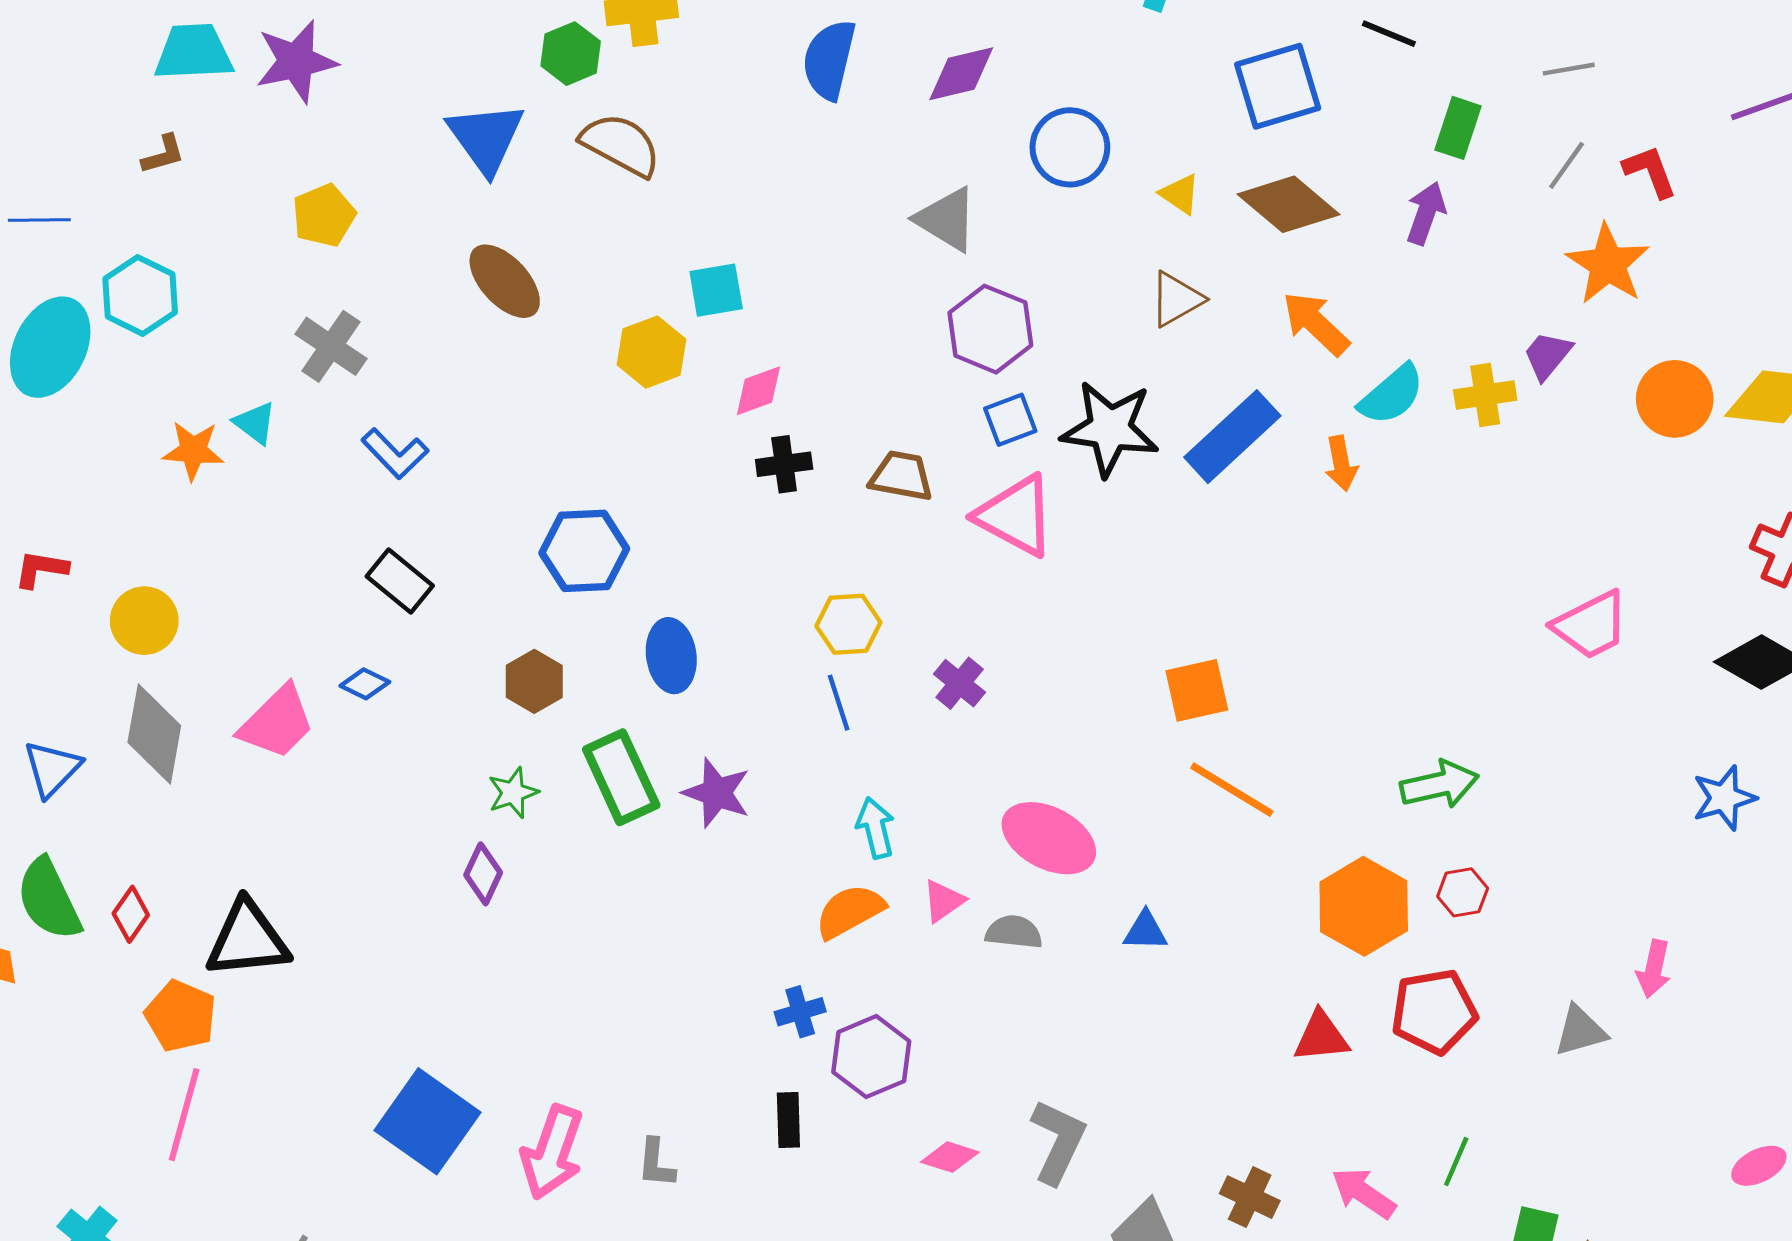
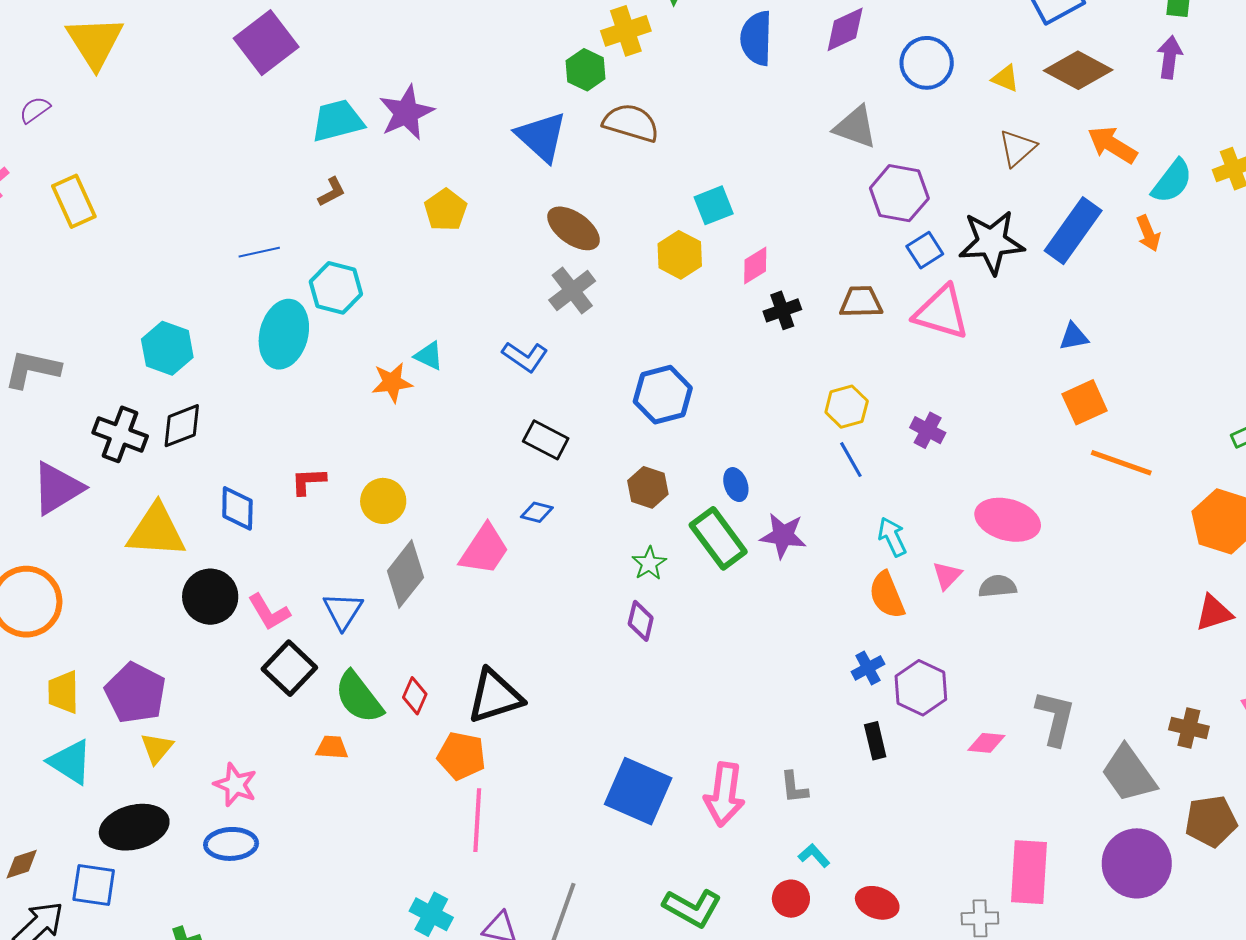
gray cross: (331, 346) -> (572, 291), moved, turned 30
blue ellipse: (671, 656) -> (736, 485), moved, size x0.7
gray diamond: (154, 734) -> (405, 574), turned 40
orange semicircle: (850, 911) -> (887, 595), turned -72
blue triangle: (1145, 931) -> (1074, 337), moved

